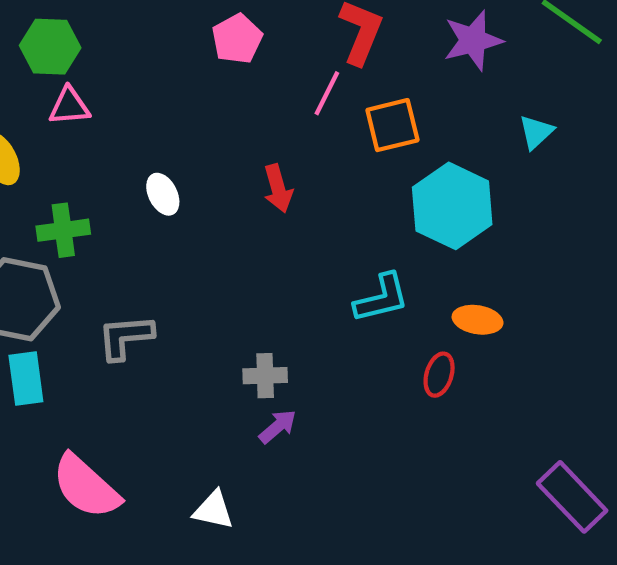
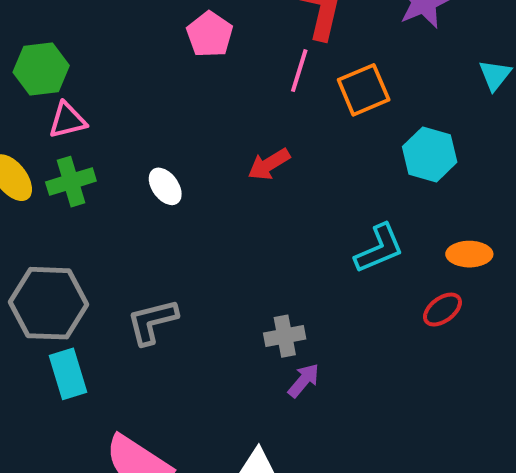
red arrow: (278, 188) -> (269, 164), turned 84
cyan hexagon: (452, 206) -> (430, 154), size x0.7
green cross: (63, 230) -> (71, 182), moved
red ellipse: (439, 375) -> (442, 310), turned 45

